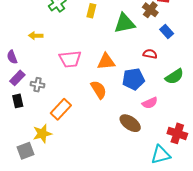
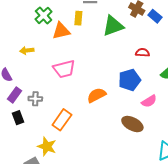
blue rectangle: (167, 32) -> (155, 16), moved
orange triangle: (106, 62) -> (61, 31), moved
orange semicircle: (99, 90) -> (97, 95), turned -78
yellow star: (42, 134) -> (47, 147), turned -30

